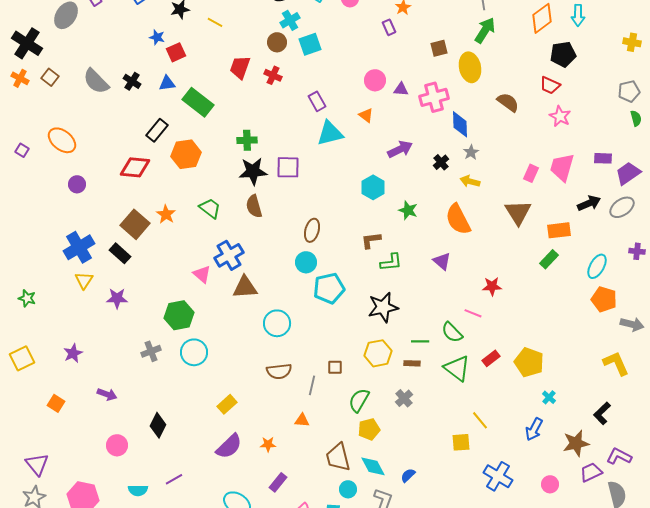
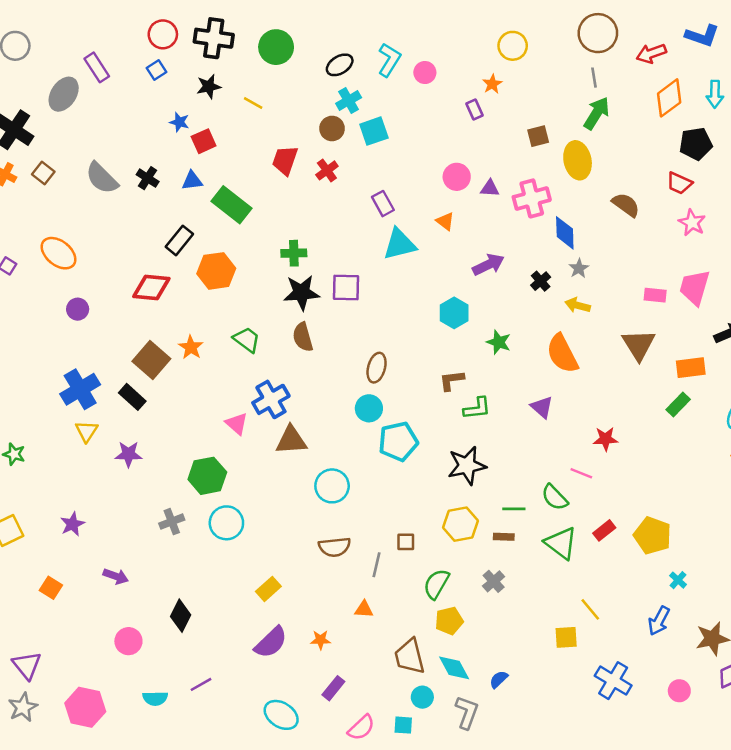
red cross: (273, 75) -> (327, 170), turned 30
pink rectangle: (531, 173) -> (655, 295), turned 72

